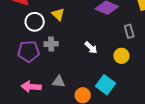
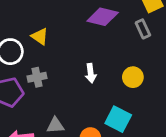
gray rectangle: (129, 31) -> (143, 29), moved
white arrow: (91, 48) -> (91, 73), turned 48

